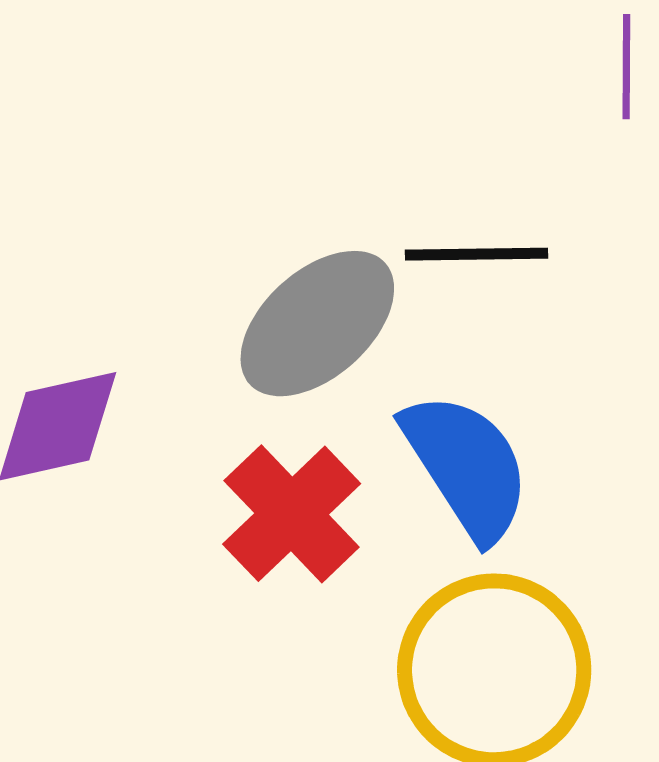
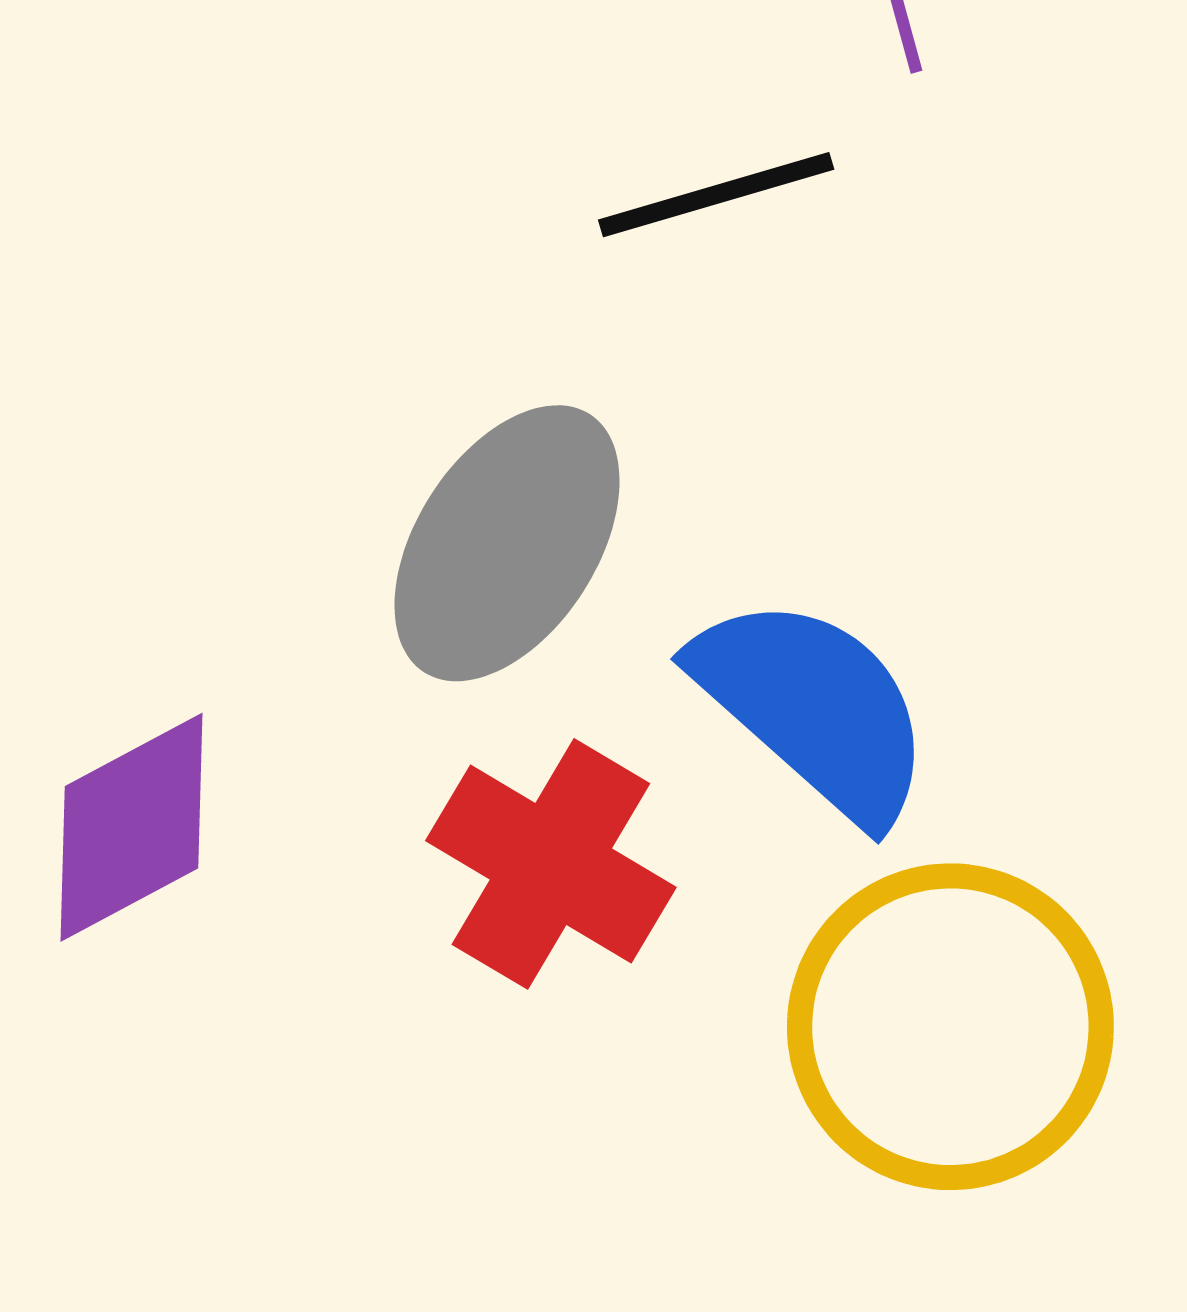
black line: (477, 254) -> (716, 195), moved

